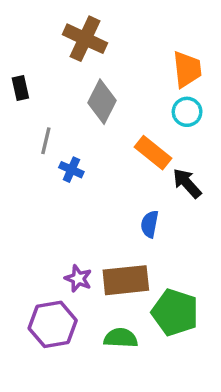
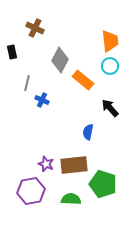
brown cross: (85, 39) -> (35, 28), moved, size x0.7
orange rectangle: (153, 153) -> (83, 80), moved

